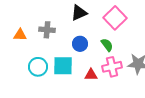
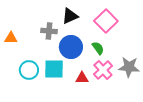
gray cross: (47, 30) -> (49, 31), moved
blue circle: (80, 44) -> (71, 47), size x1.5
pink cross: (112, 67) -> (103, 70), turned -30

